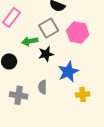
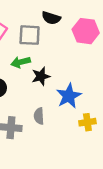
gray square: (49, 28) -> (30, 35), moved, turned 36
pink hexagon: (78, 33) -> (86, 31), moved

